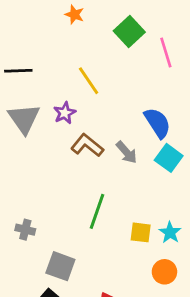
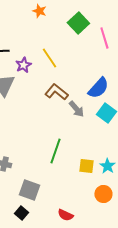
purple star: (65, 113) -> (23, 65), moved
blue semicircle: (157, 123) -> (98, 88), turned 75
brown L-shape: (87, 145) -> (56, 92), moved

